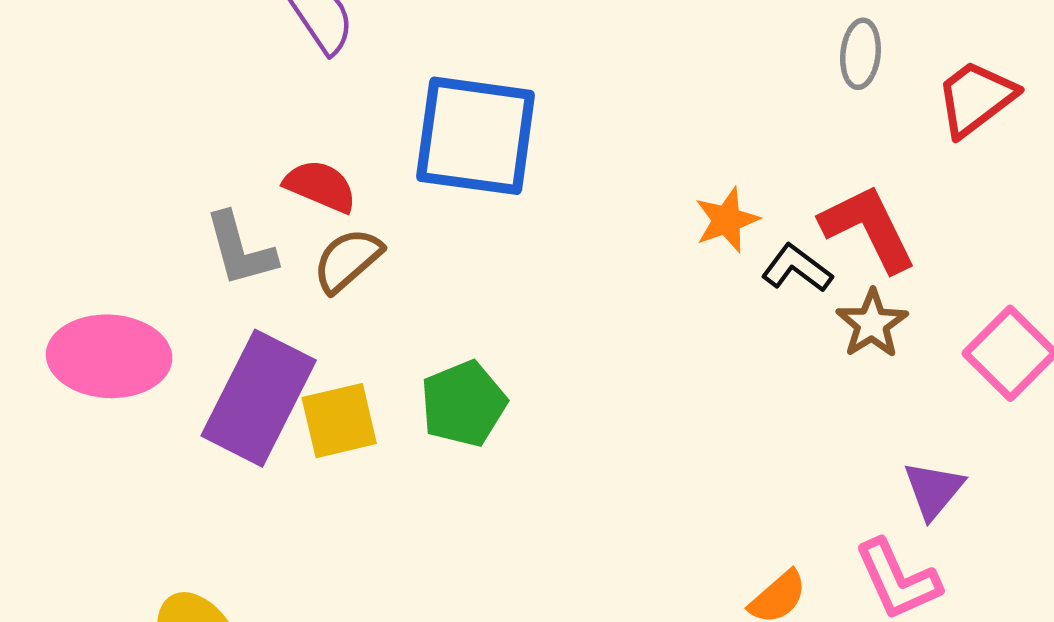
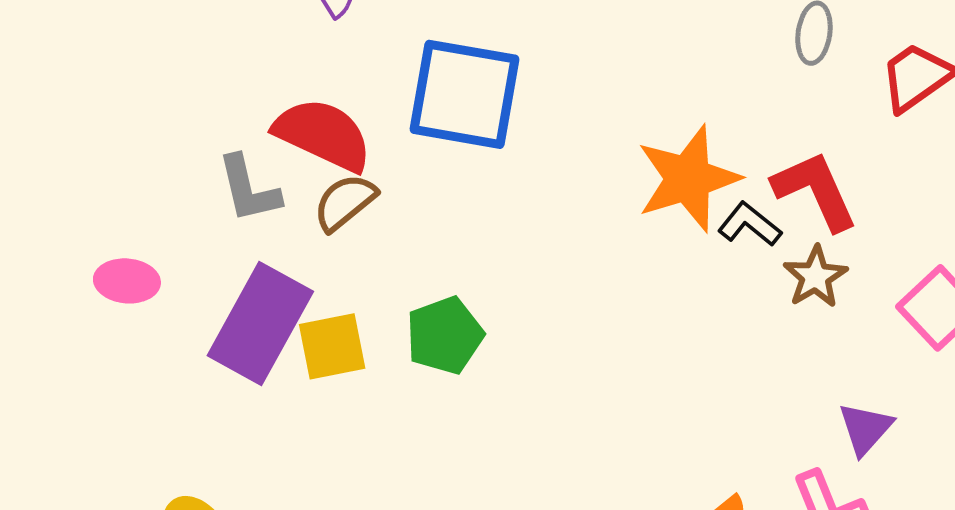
red semicircle: (320, 186) -> (323, 135), size x1.5
orange star: (727, 220) -> (688, 179), size x1.8
pink ellipse: (109, 356) -> (127, 281), size x0.6

